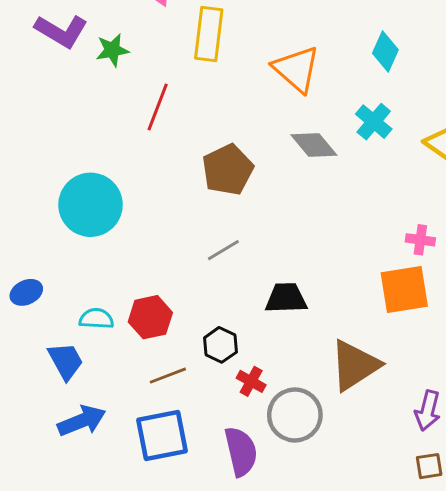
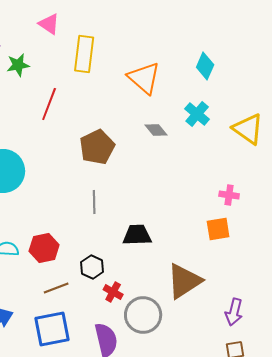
gray diamond: (314, 145) -> (156, 130), size x0.7
gray line: (223, 250) -> (94, 202), turned -60
orange square: (404, 289) -> (218, 229), size x0.7

